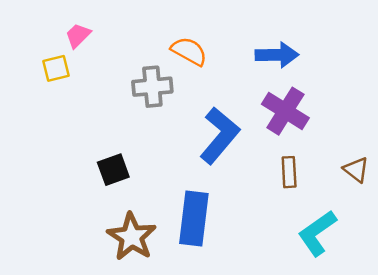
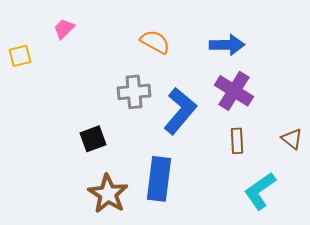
yellow square: (56, 68) -> (20, 56), moved
gray cross: (152, 87) -> (134, 92), moved

